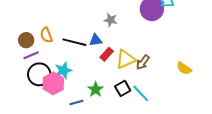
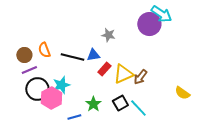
yellow semicircle: (184, 68) -> (182, 93), moved

